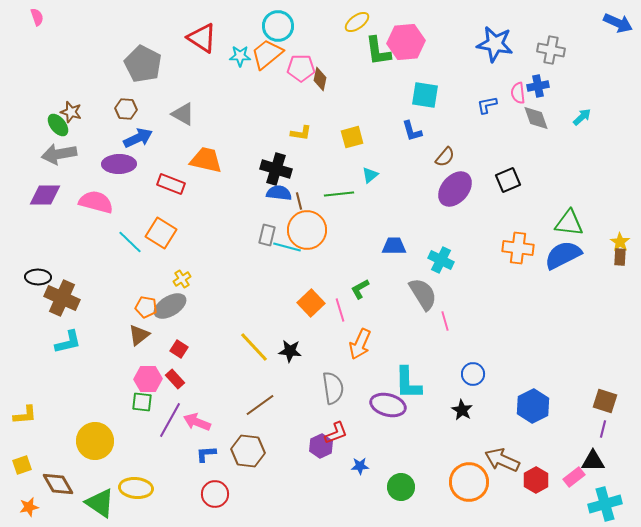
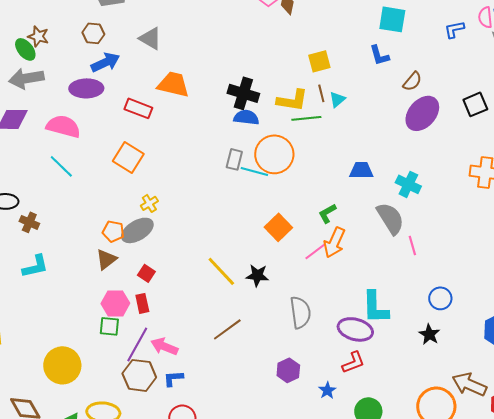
yellow L-shape: (301, 133) -> (292, 100), moved, size x1.5
brown line: (299, 201) -> (321, 93), moved
cyan line: (130, 242) -> (61, 166), moved
brown cross: (62, 298) -> (29, 222), size x0.6
pink line: (340, 310) -> (315, 251), moved, turned 70
orange arrow: (360, 344) -> (334, 242), moved
red rectangle: (175, 379) -> (142, 303), turned 30
red L-shape: (336, 433) -> (353, 362), moved
brown hexagon: (248, 451) -> (139, 375), moved
blue star: (360, 466) -> (327, 390), turned -30

